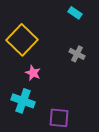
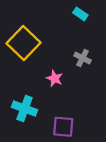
pink star: (33, 73) -> (55, 78), moved

